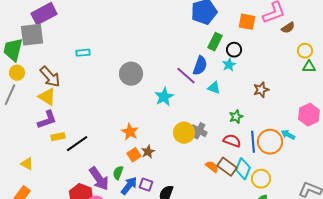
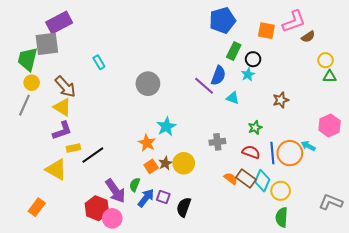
cyan rectangle: (83, 53) -> (99, 62), turned 64
cyan star: (164, 97) -> (166, 127), moved
gray cross: (199, 131) -> (217, 142), turned -35
yellow circle: (184, 133) -> (184, 163), moved
yellow triangle: (27, 164) -> (56, 169), moved, size x1.6

